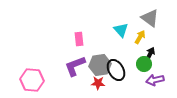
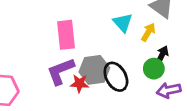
pink rectangle: (79, 39) -> (66, 35), size x1.5
red star: (98, 83) -> (79, 83), moved

